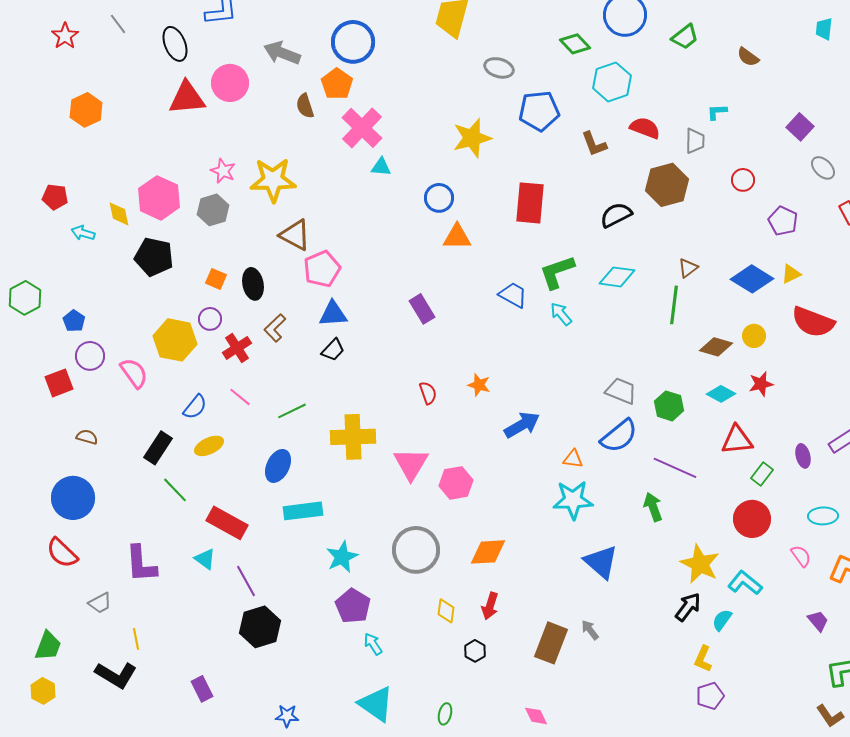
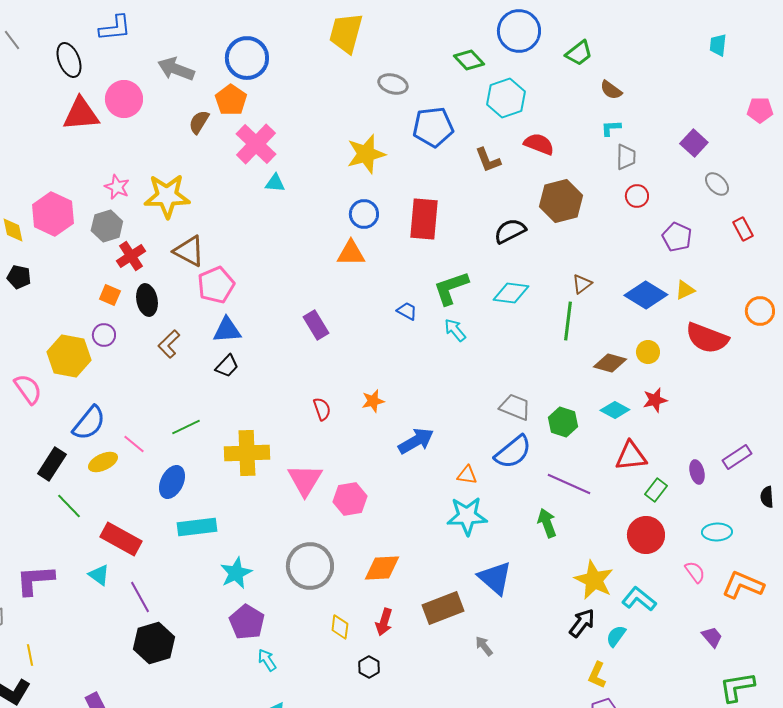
brown semicircle: (748, 57) -> (611, 90), moved
brown semicircle: (305, 106) -> (199, 122), turned 50
gray trapezoid: (695, 141) -> (626, 157), moved
blue circle: (439, 198) -> (364, 214), moved
black pentagon: (154, 257) -> (19, 277), moved, size x0.6
blue trapezoid: (513, 295) -> (407, 311), size x0.7
red cross: (237, 348) -> (131, 256), moved
orange star: (479, 385) -> (373, 401), turned -30
pink line: (240, 397) -> (134, 444), moved
blue semicircle: (195, 407) -> (89, 423), size x1.4
purple L-shape: (141, 564) -> (35, 580), turned 90
brown rectangle: (551, 643) -> (443, 608), moved, turned 48

